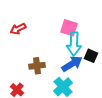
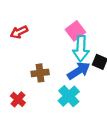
pink square: (69, 28) -> (75, 31), turned 36

